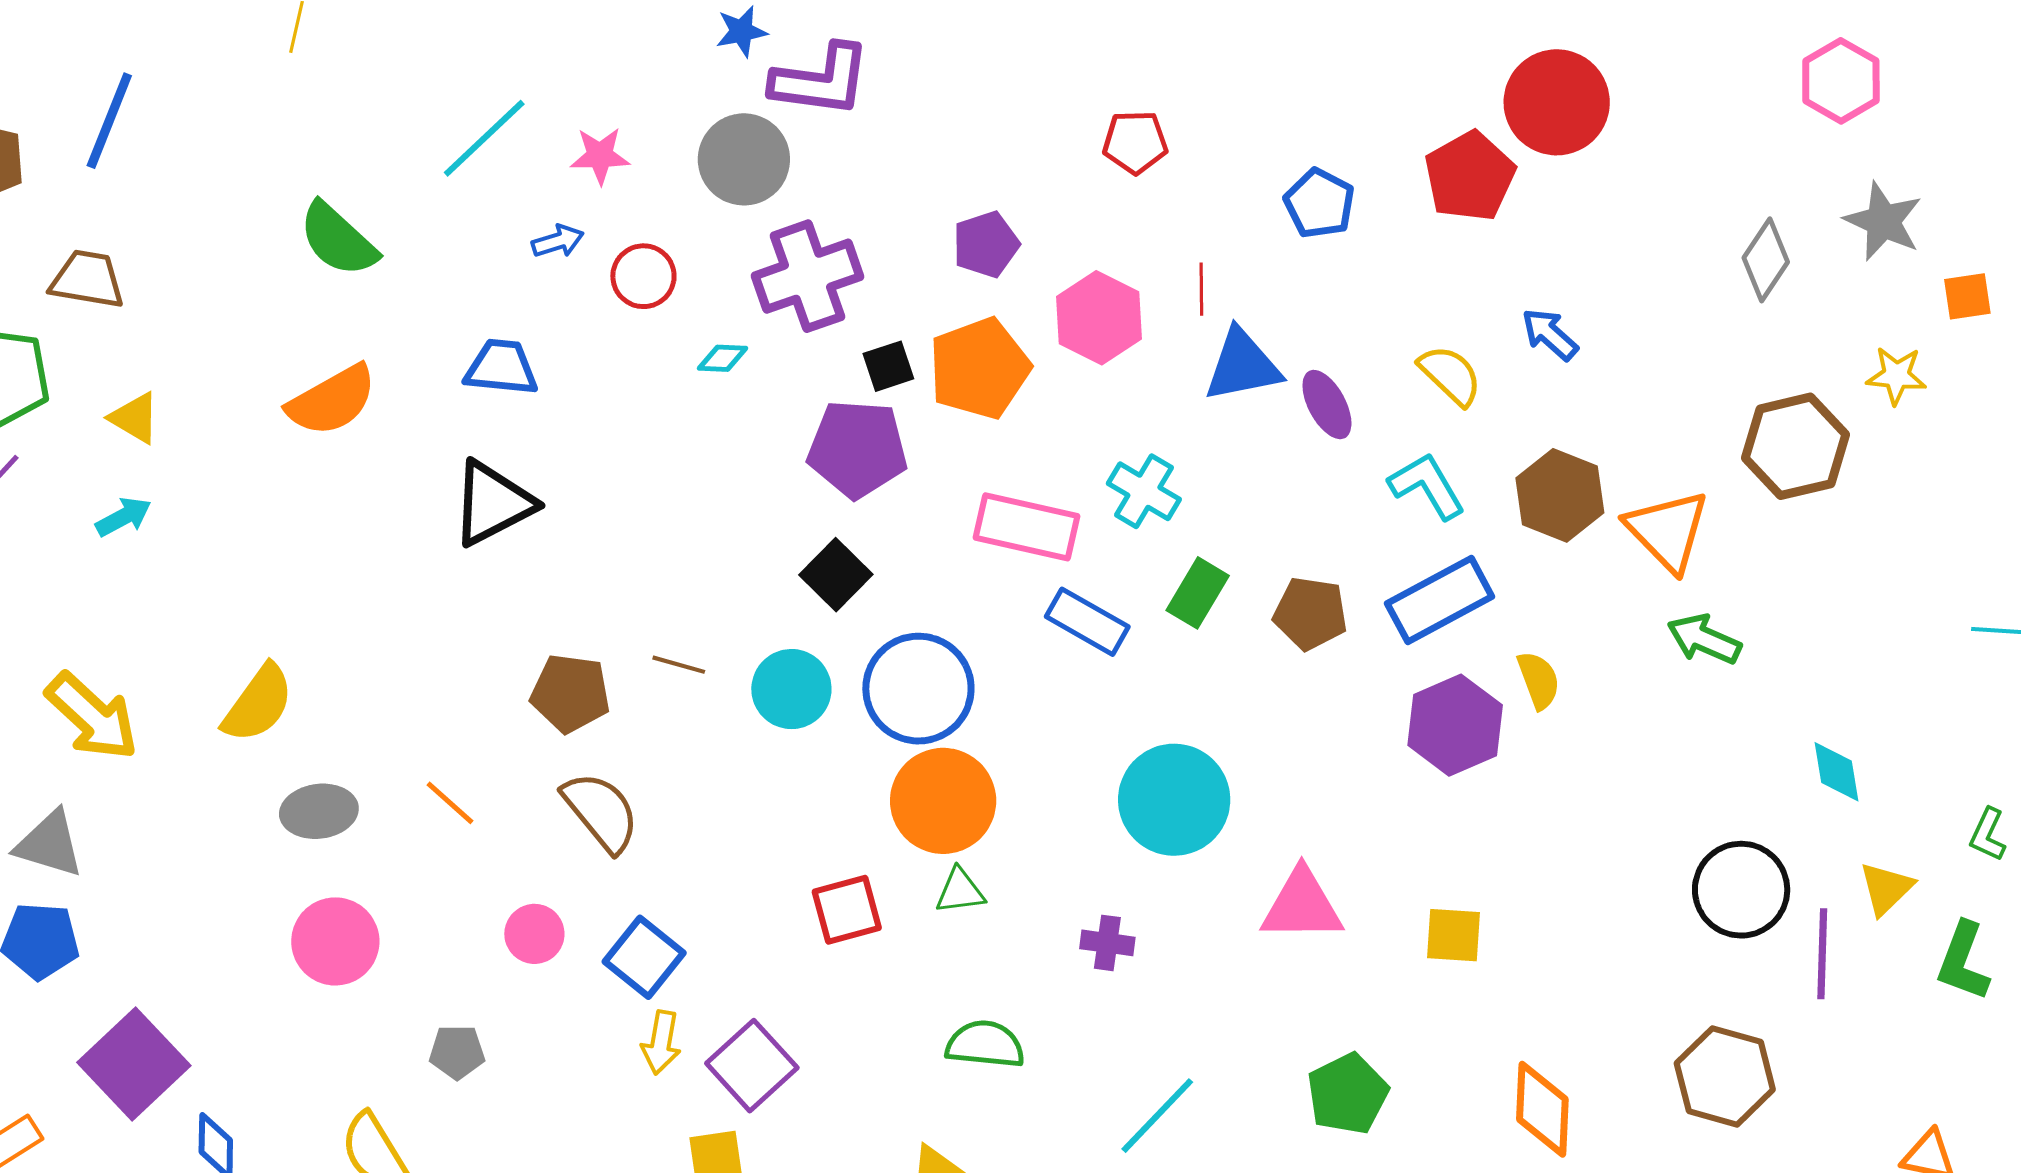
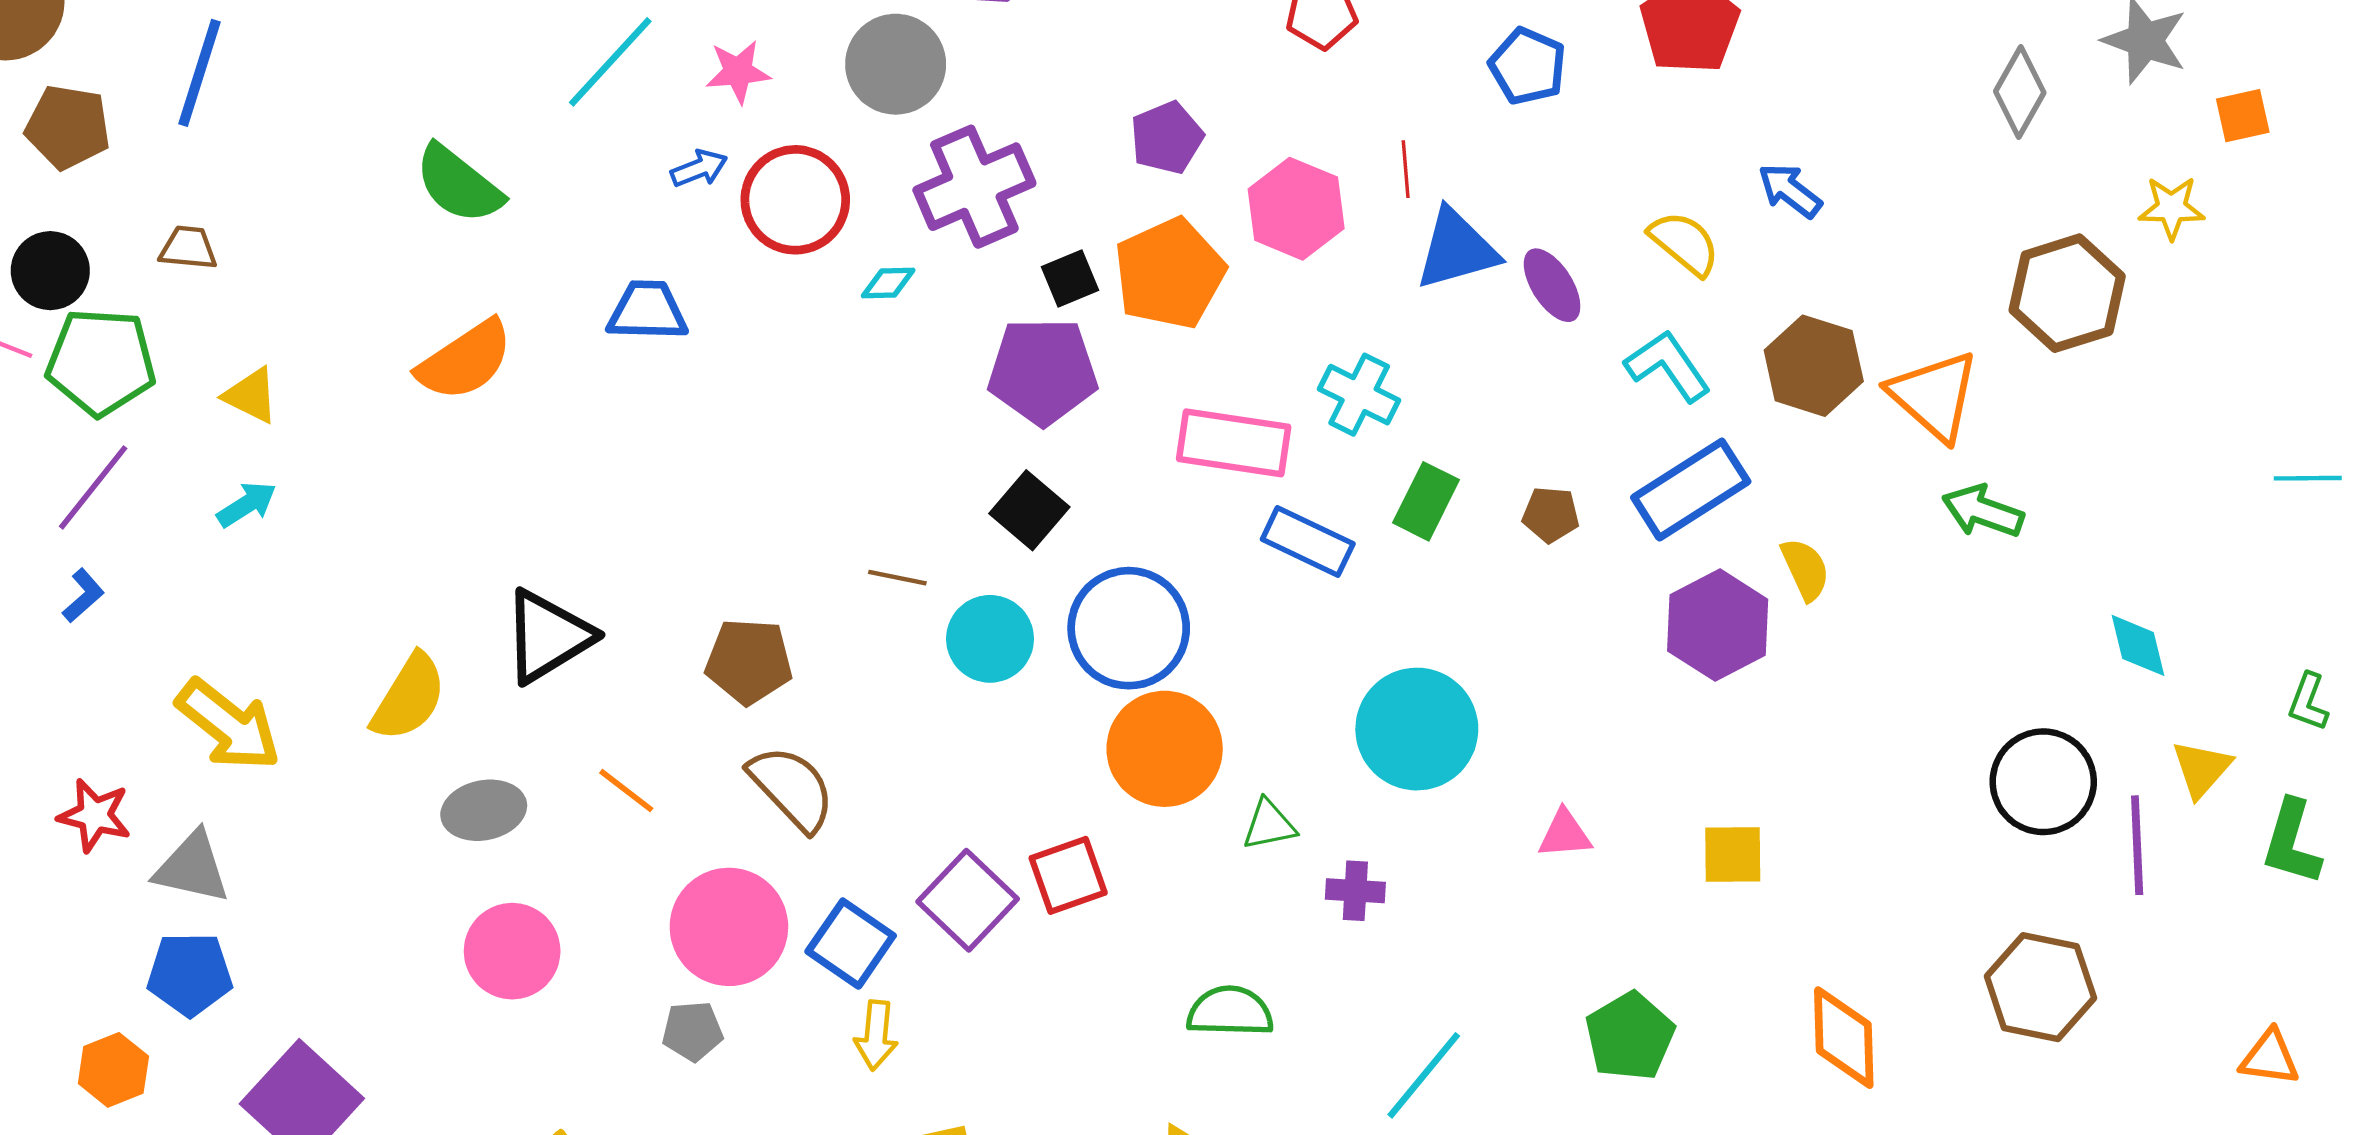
red circle: (643, 276) -> (795, 200), size x1.5
brown trapezoid: (87, 279) -> (188, 248), size x0.7
black triangle: (493, 503) -> (548, 636), moved
brown pentagon: (1310, 613) -> (1551, 515), size x0.7
brown line: (679, 665) -> (897, 578), moved
green triangle: (960, 891) -> (1269, 825), moved
pink triangle: (1302, 905) -> (1565, 834), size x0.6
pink circle: (534, 934) -> (729, 927), size x1.8
gray pentagon: (457, 1052) -> (693, 1031), moved
purple square: (752, 1066) -> (968, 900), moved

